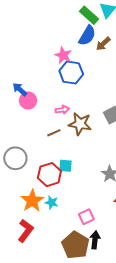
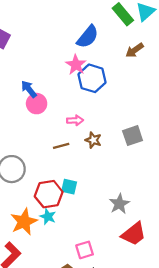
blue semicircle: (87, 35) -> (88, 37), moved
pink star: (63, 55) -> (76, 65), moved
brown star: (80, 124) -> (93, 140), size x0.6
cyan star: (52, 203) -> (48, 217), moved

